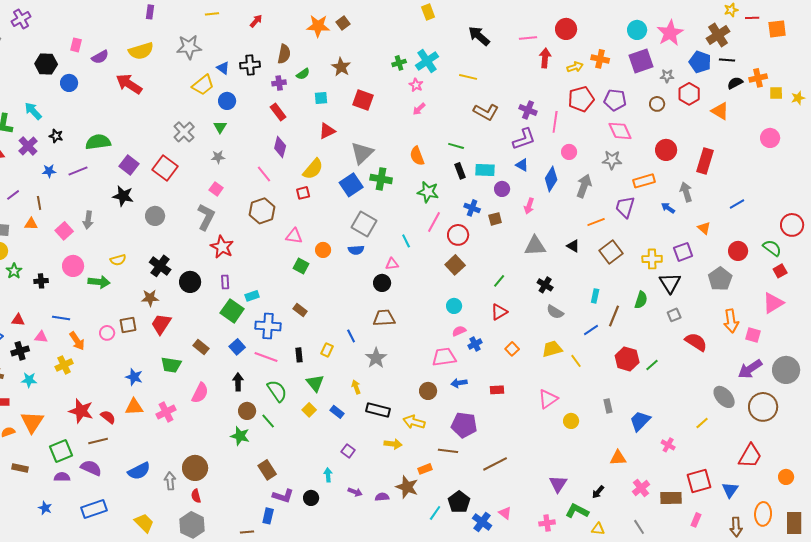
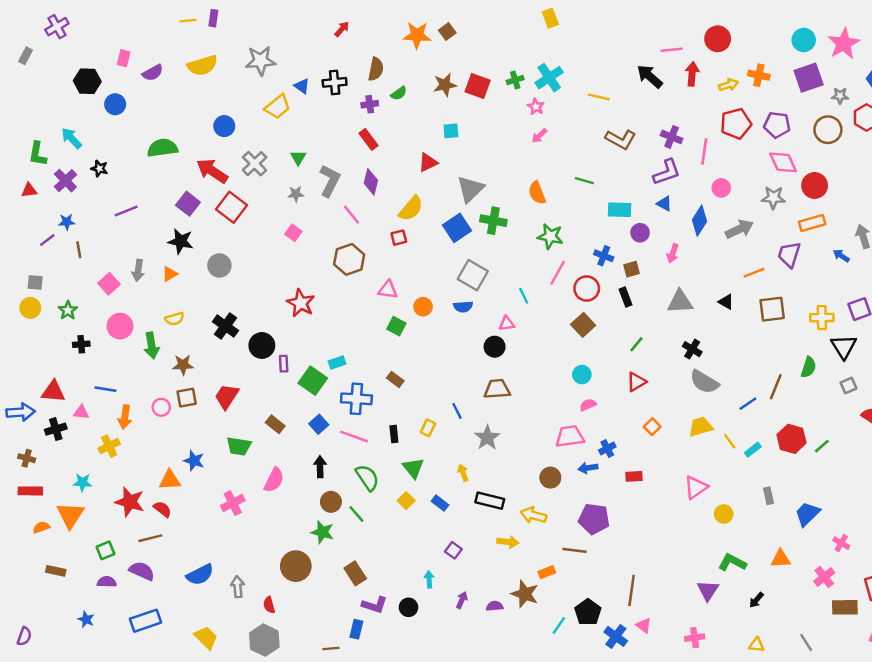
yellow line: (212, 14) -> (188, 21), moved
black arrow: (479, 36) -> (650, 76), moved
brown star: (341, 67) -> (445, 85), turned 30
red arrow: (129, 84) -> (212, 171), moved
cyan square: (321, 98) -> (451, 131), moved
red square: (363, 100) -> (478, 86), moved
blue circle: (227, 101) -> (224, 126), moved
brown circle: (657, 104) -> (828, 130), size x1.5
green semicircle: (98, 142) -> (162, 148), moved
red circle: (666, 150) -> (815, 185), moved
blue star: (49, 171) -> (67, 222), moved
black rectangle: (460, 171) -> (625, 297), moved
gray arrow: (584, 186) -> (739, 229), turned 45
gray L-shape: (206, 217) -> (330, 181), moved
orange triangle: (31, 224) -> (170, 274), moved, turned -32
brown square: (611, 252) -> (772, 309), turned 30
green star: (14, 271) -> (68, 310), moved
green arrow: (99, 282) -> (152, 345), turned 75
purple rectangle: (225, 282) -> (284, 364), moved
cyan rectangle: (595, 296) -> (753, 450), moved, turned 40
brown star: (150, 298) -> (183, 365), moved
gray semicircle: (555, 312) -> (704, 382), size x1.4
red triangle: (18, 320) -> (53, 392), size x1.5
orange arrow: (77, 341) -> (125, 417), turned 42
blue cross: (475, 344) -> (607, 449), moved
cyan star: (29, 380) -> (82, 482), moved
orange triangle: (134, 407) -> (170, 480), moved
green square: (61, 451) -> (105, 550), size x0.7
brown line: (495, 464) -> (632, 590), moved, turned -55
brown circle: (195, 468) -> (296, 566), moved
pink cross: (641, 488) -> (824, 577), moved
purple arrow: (355, 492) -> (462, 600), turned -88
green L-shape: (577, 511) -> (732, 562), moved

